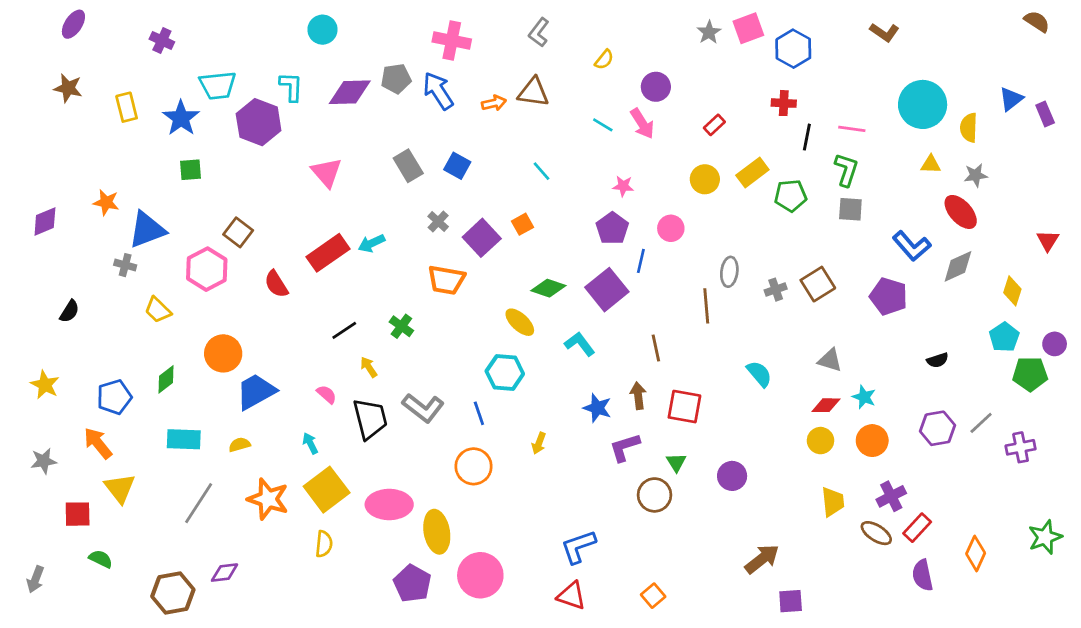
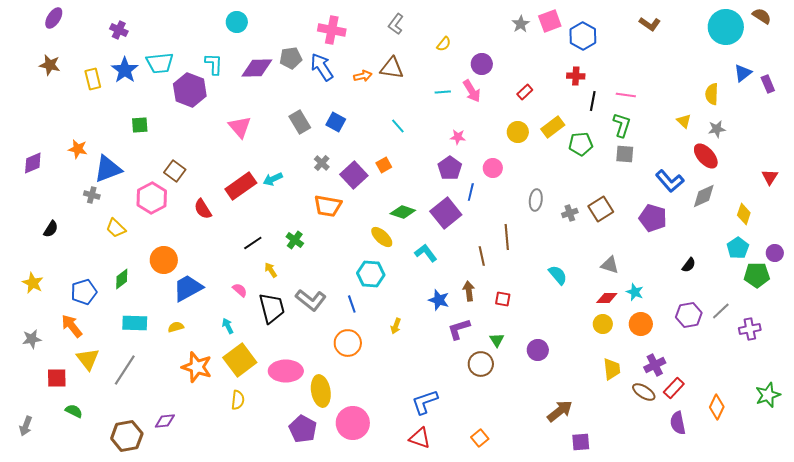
cyan circle: (923, 104) -> (726, 27), moved
blue star: (181, 118) -> (125, 70), moved
cyan line: (603, 125) -> (443, 92), turned -35
yellow triangle: (931, 164) -> (684, 121), turned 42
brown line: (706, 306) -> (507, 237), moved
black semicircle: (938, 360) -> (689, 265), turned -35
red square: (684, 407) -> (503, 299), size x0.6
gray line: (199, 503) -> (125, 370), moved

